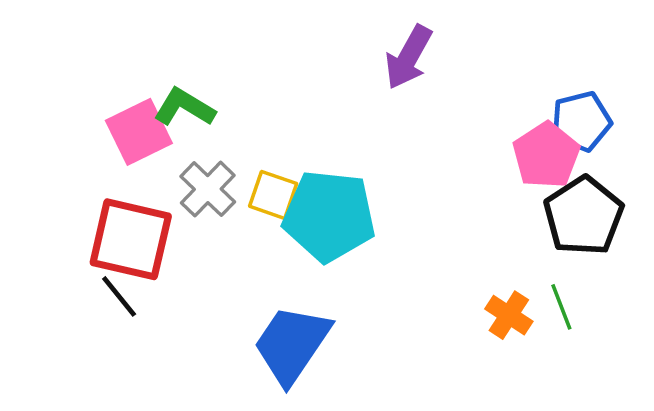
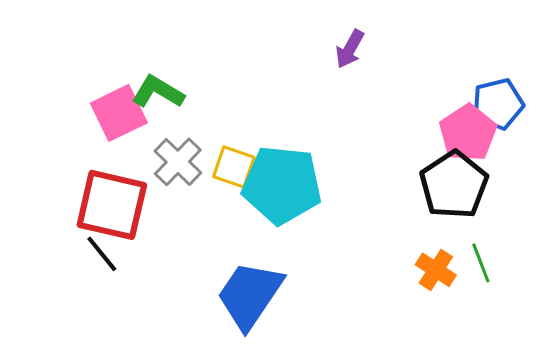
purple arrow: (408, 57) -> (350, 49), size x0.7
black pentagon: (584, 216) -> (454, 185), moved

